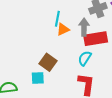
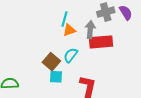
cyan semicircle: (85, 58) -> (71, 55), moved
cyan square: (38, 78) -> (56, 77), moved

